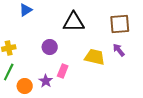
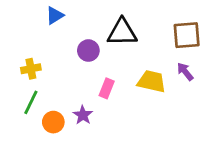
purple circle: (50, 47) -> (88, 51), moved
pink rectangle: (63, 71) -> (107, 88), moved

